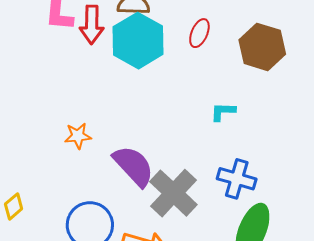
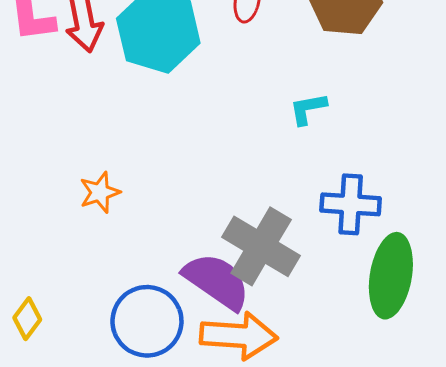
purple semicircle: (134, 166) -> (217, 281), moved

